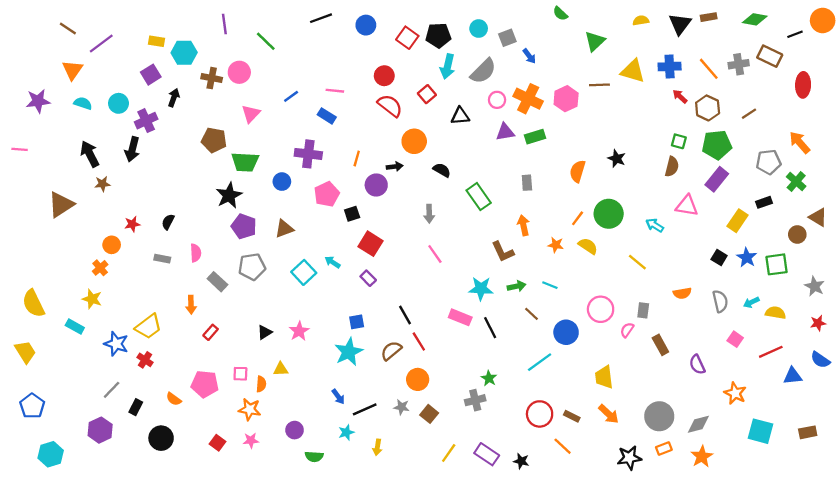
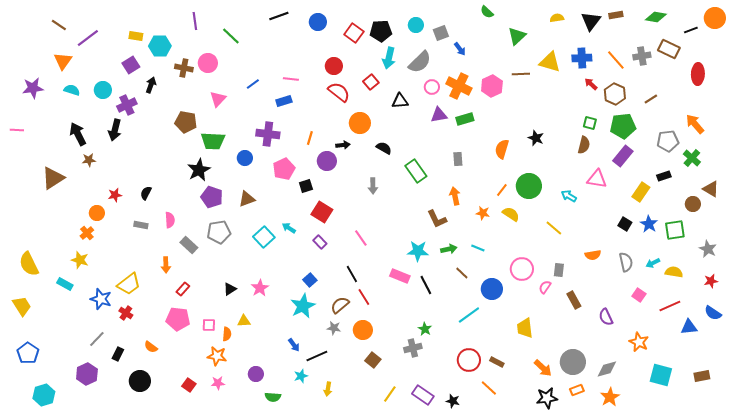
blue rectangle: (327, 116) -> (284, 101), turned -49
pink line: (435, 254) -> (361, 238), moved
blue square: (357, 322) -> (310, 280), turned -32
pink pentagon: (205, 384) -> (178, 319), moved
gray star: (402, 407) -> (334, 328), moved
orange arrow: (609, 414) -> (543, 368), moved

